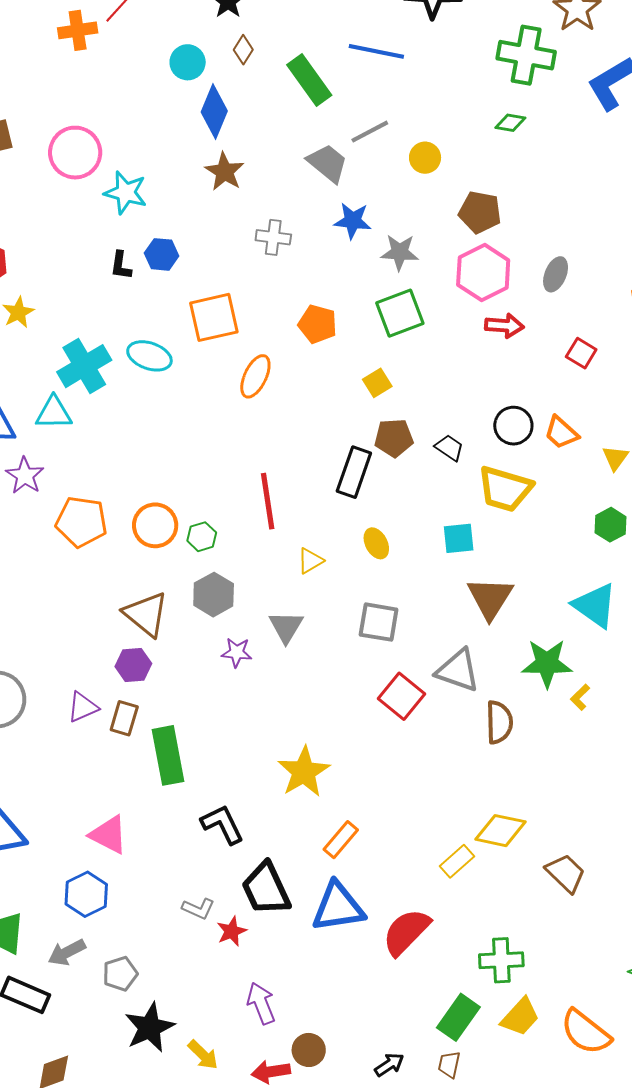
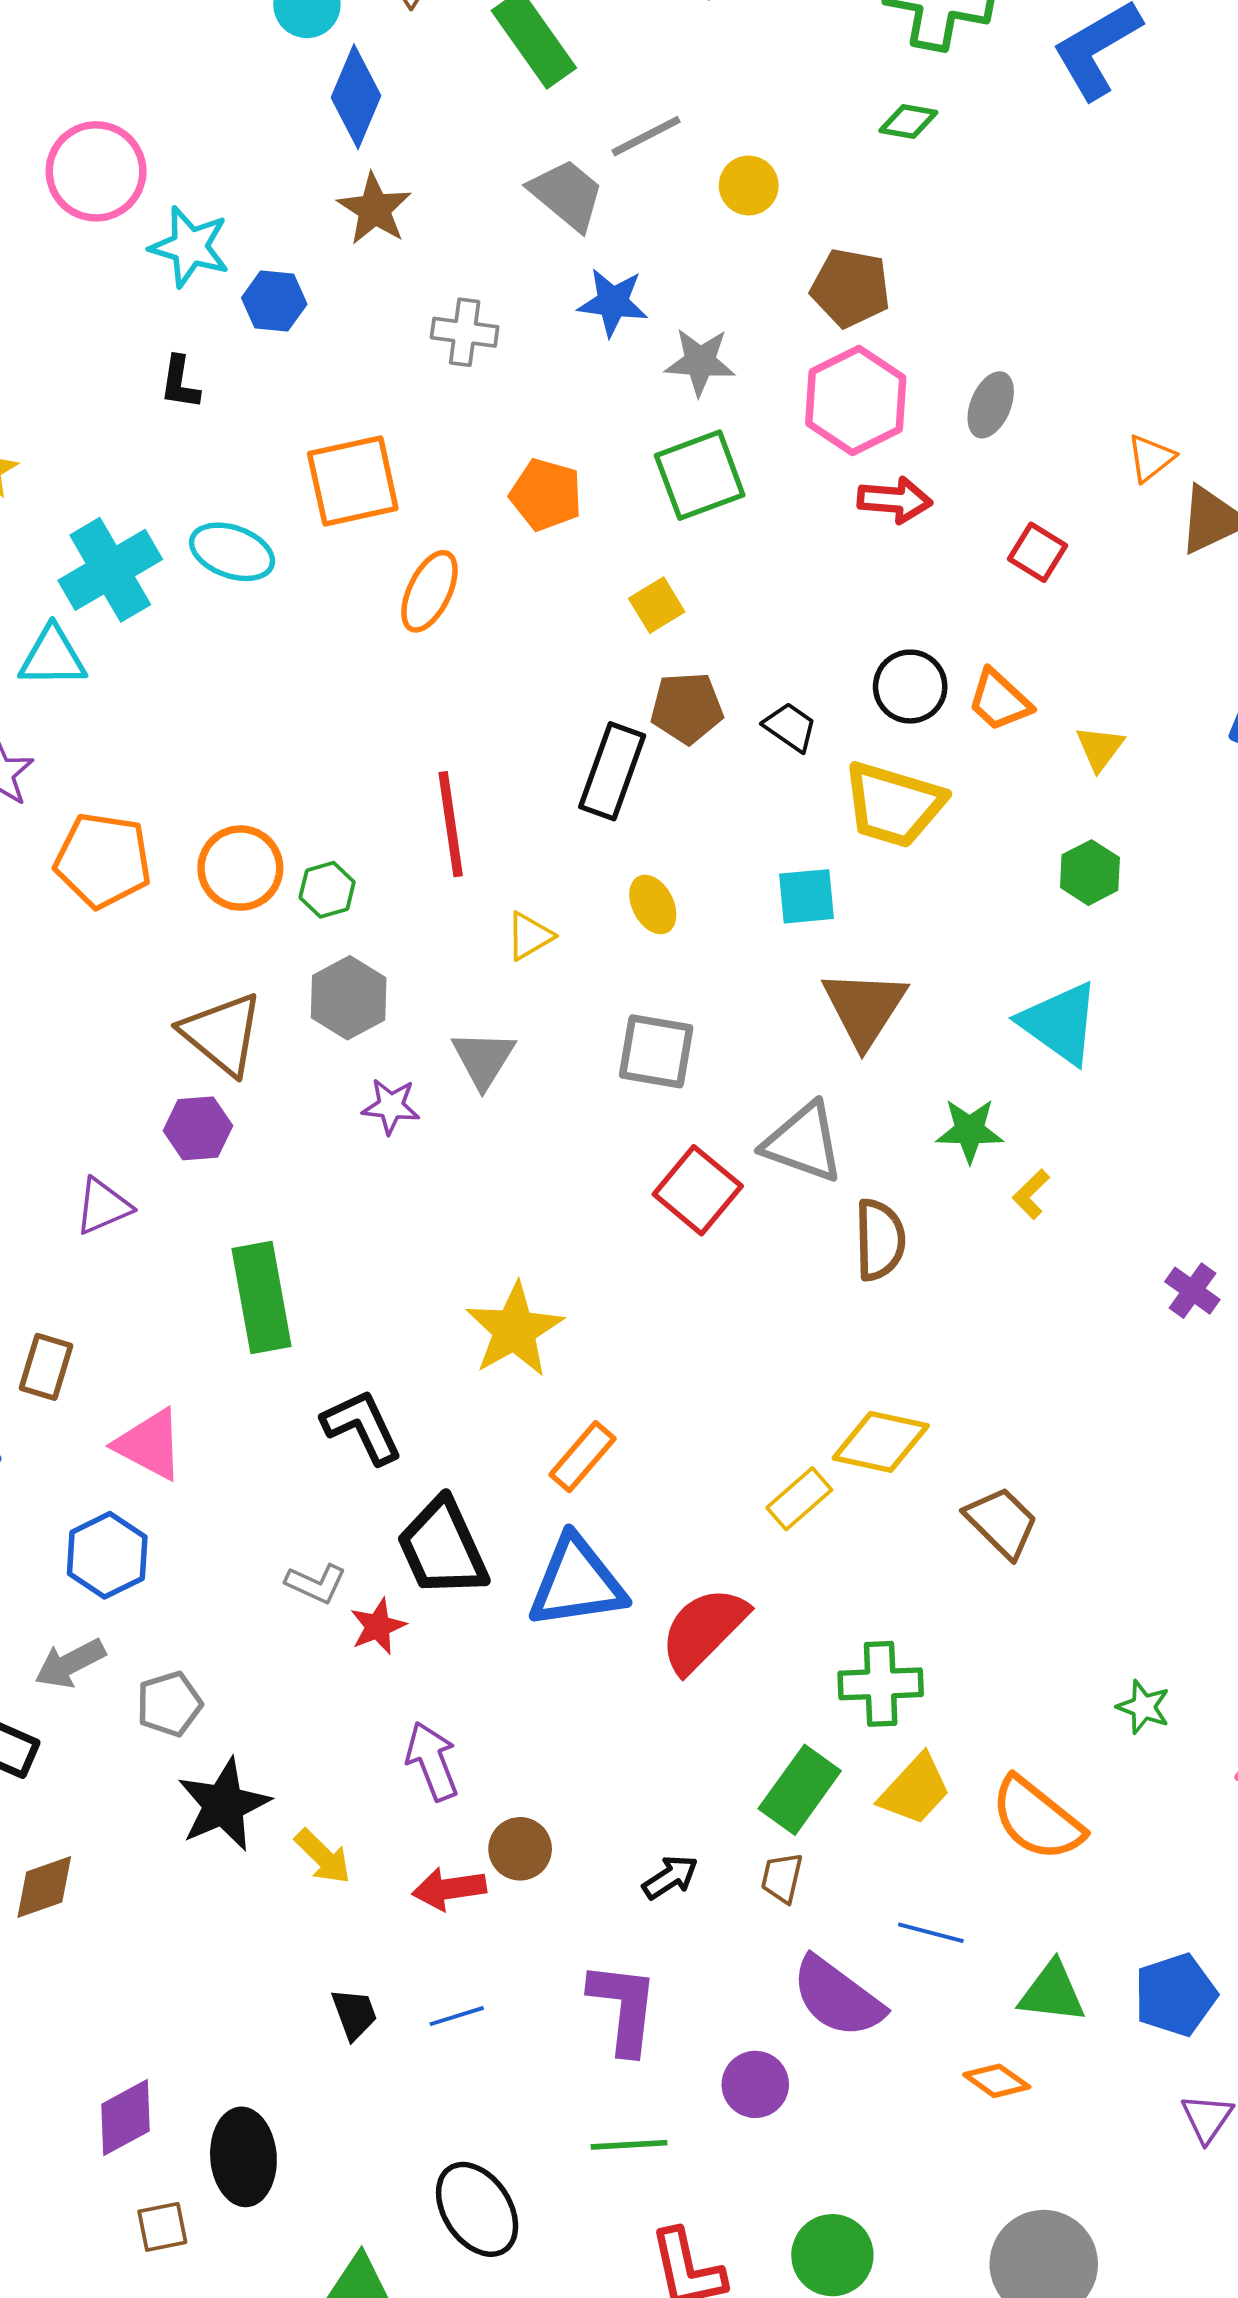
blue hexagon: (162, 254) -> (274, 301), moved
green star: (547, 663) -> (970, 1131), size x0.7
brown rectangle: (124, 718) -> (46, 1367), moved

